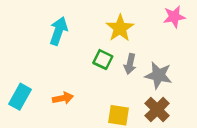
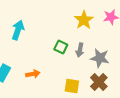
yellow star: (120, 28) -> (84, 20), moved
cyan arrow: (59, 31) -> (18, 30), moved

